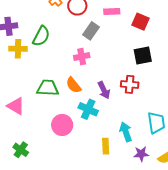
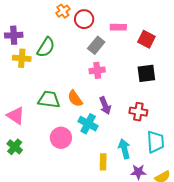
pink cross: (82, 57) -> (97, 70), moved
red cross: (130, 84) -> (138, 112), moved
green cross: (21, 150) -> (15, 147), moved

